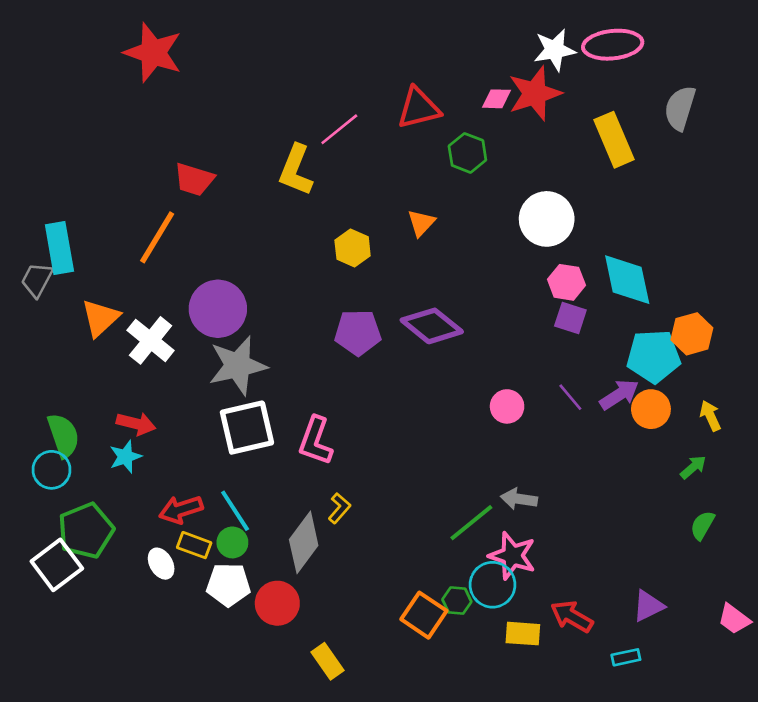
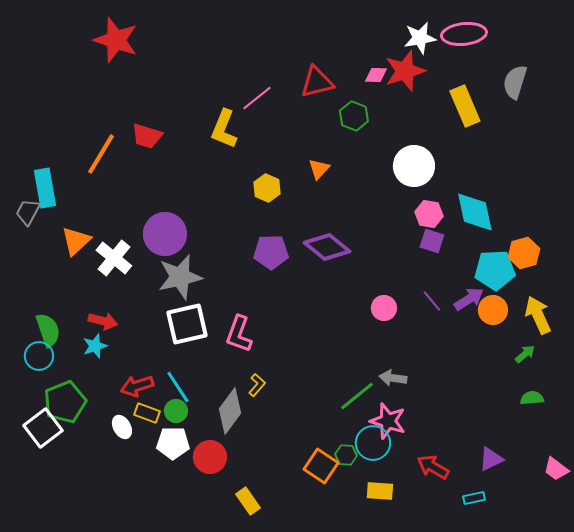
orange line: (157, 237) -> (101, 154), moved
yellow arrow: (710, 416) -> (538, 315), size x1.6
green semicircle: (702, 525) -> (532, 398), turned 55
yellow rectangle: (523, 634) -> (380, 491), moved

